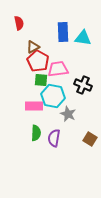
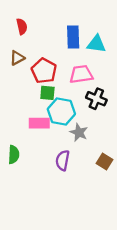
brown triangle: (33, 47) -> (17, 58), moved
pink trapezoid: (58, 69) -> (81, 74), moved
green semicircle: (36, 133) -> (14, 155), moved

